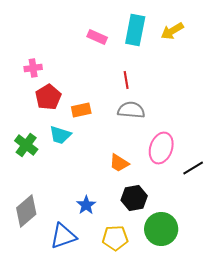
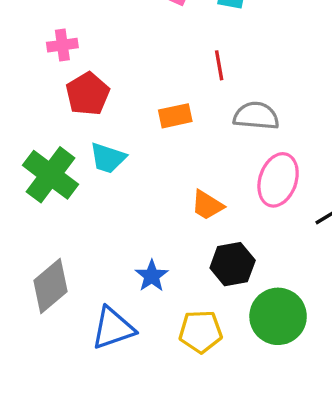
orange rectangle: (81, 110) -> (175, 116), moved
gray semicircle: (131, 110) -> (256, 116), moved
green cross: (26, 145) -> (51, 175), size x1.4

